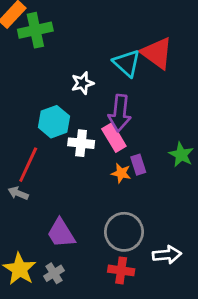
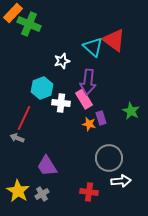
green cross: (35, 30) -> (29, 24), turned 35
gray circle: (124, 232) -> (109, 158), moved

